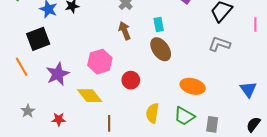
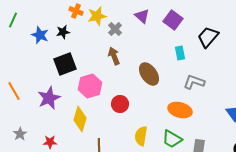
cyan rectangle: (159, 25) -> (180, 53), moved
black square: (38, 39) -> (65, 64), moved
gray L-shape: (219, 44) -> (194, 82), moved
yellow diamond: (90, 96) -> (80, 119), turned 55

